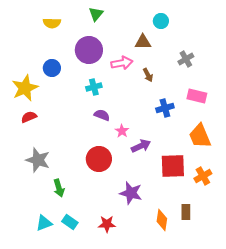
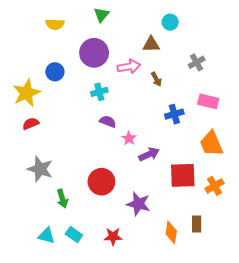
red circle: (99, 159) -> (101, 182), moved
cyan triangle: (44, 223) -> (46, 236), turned 36

